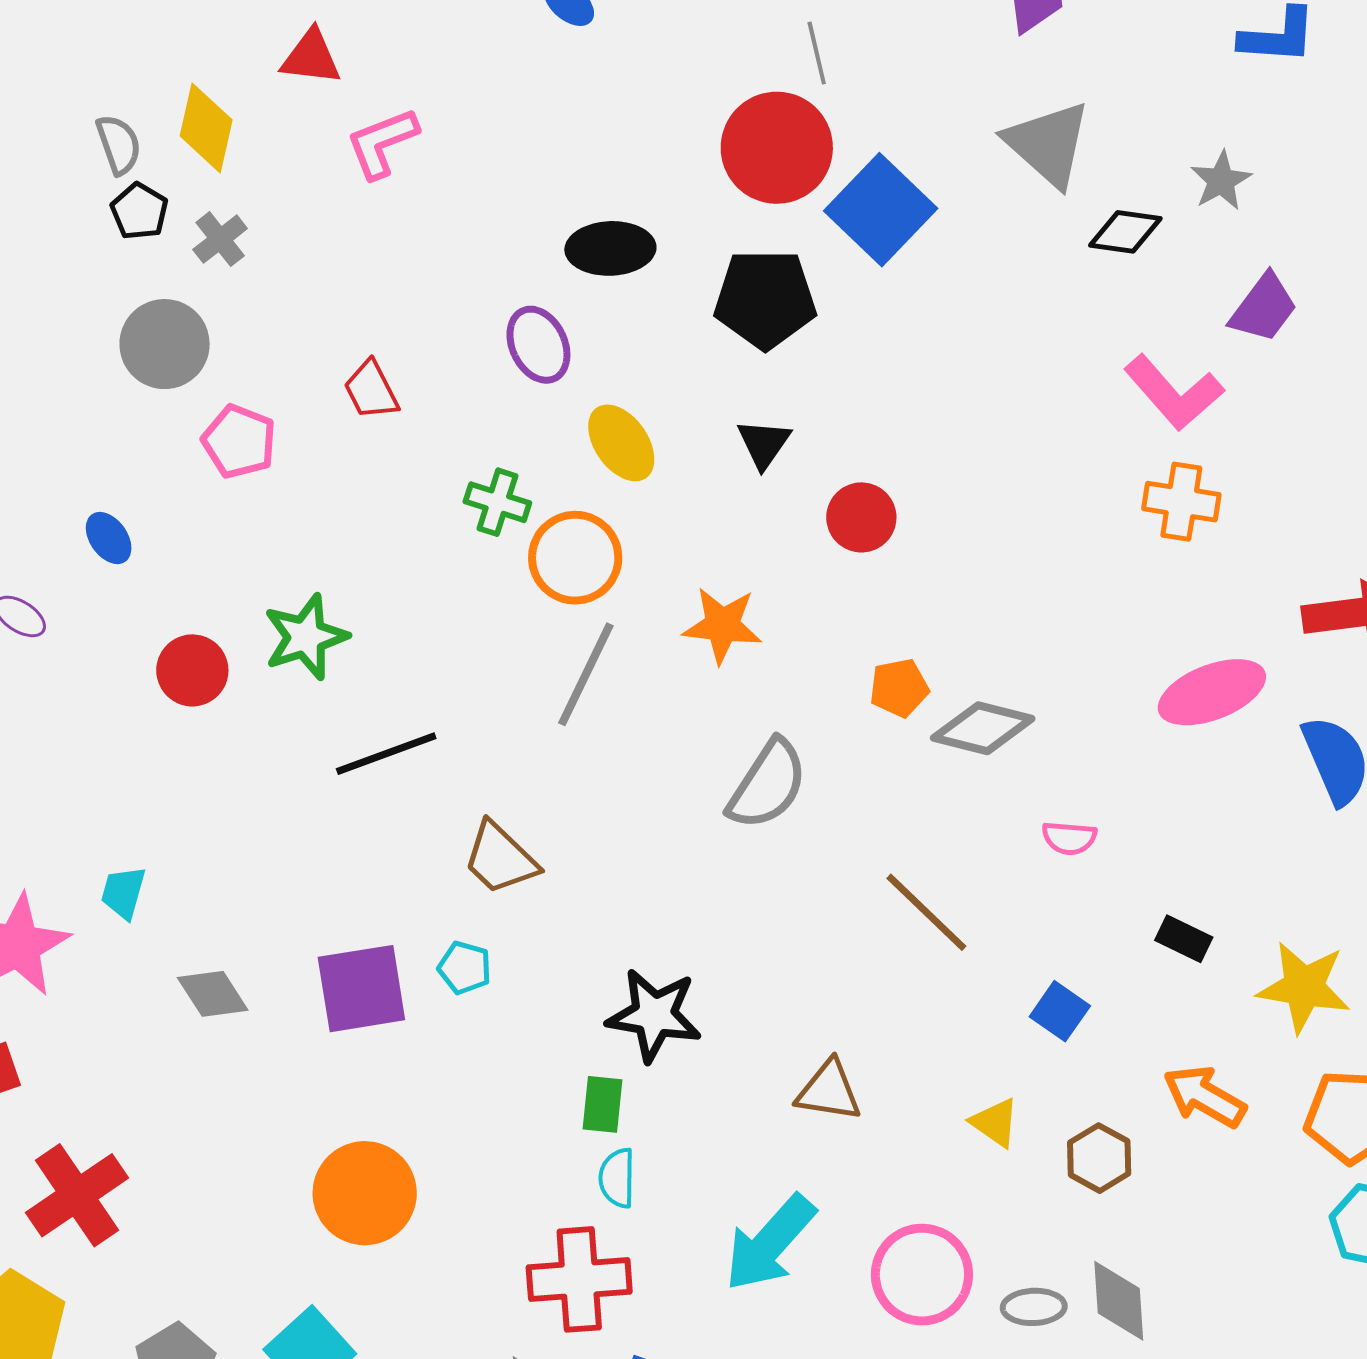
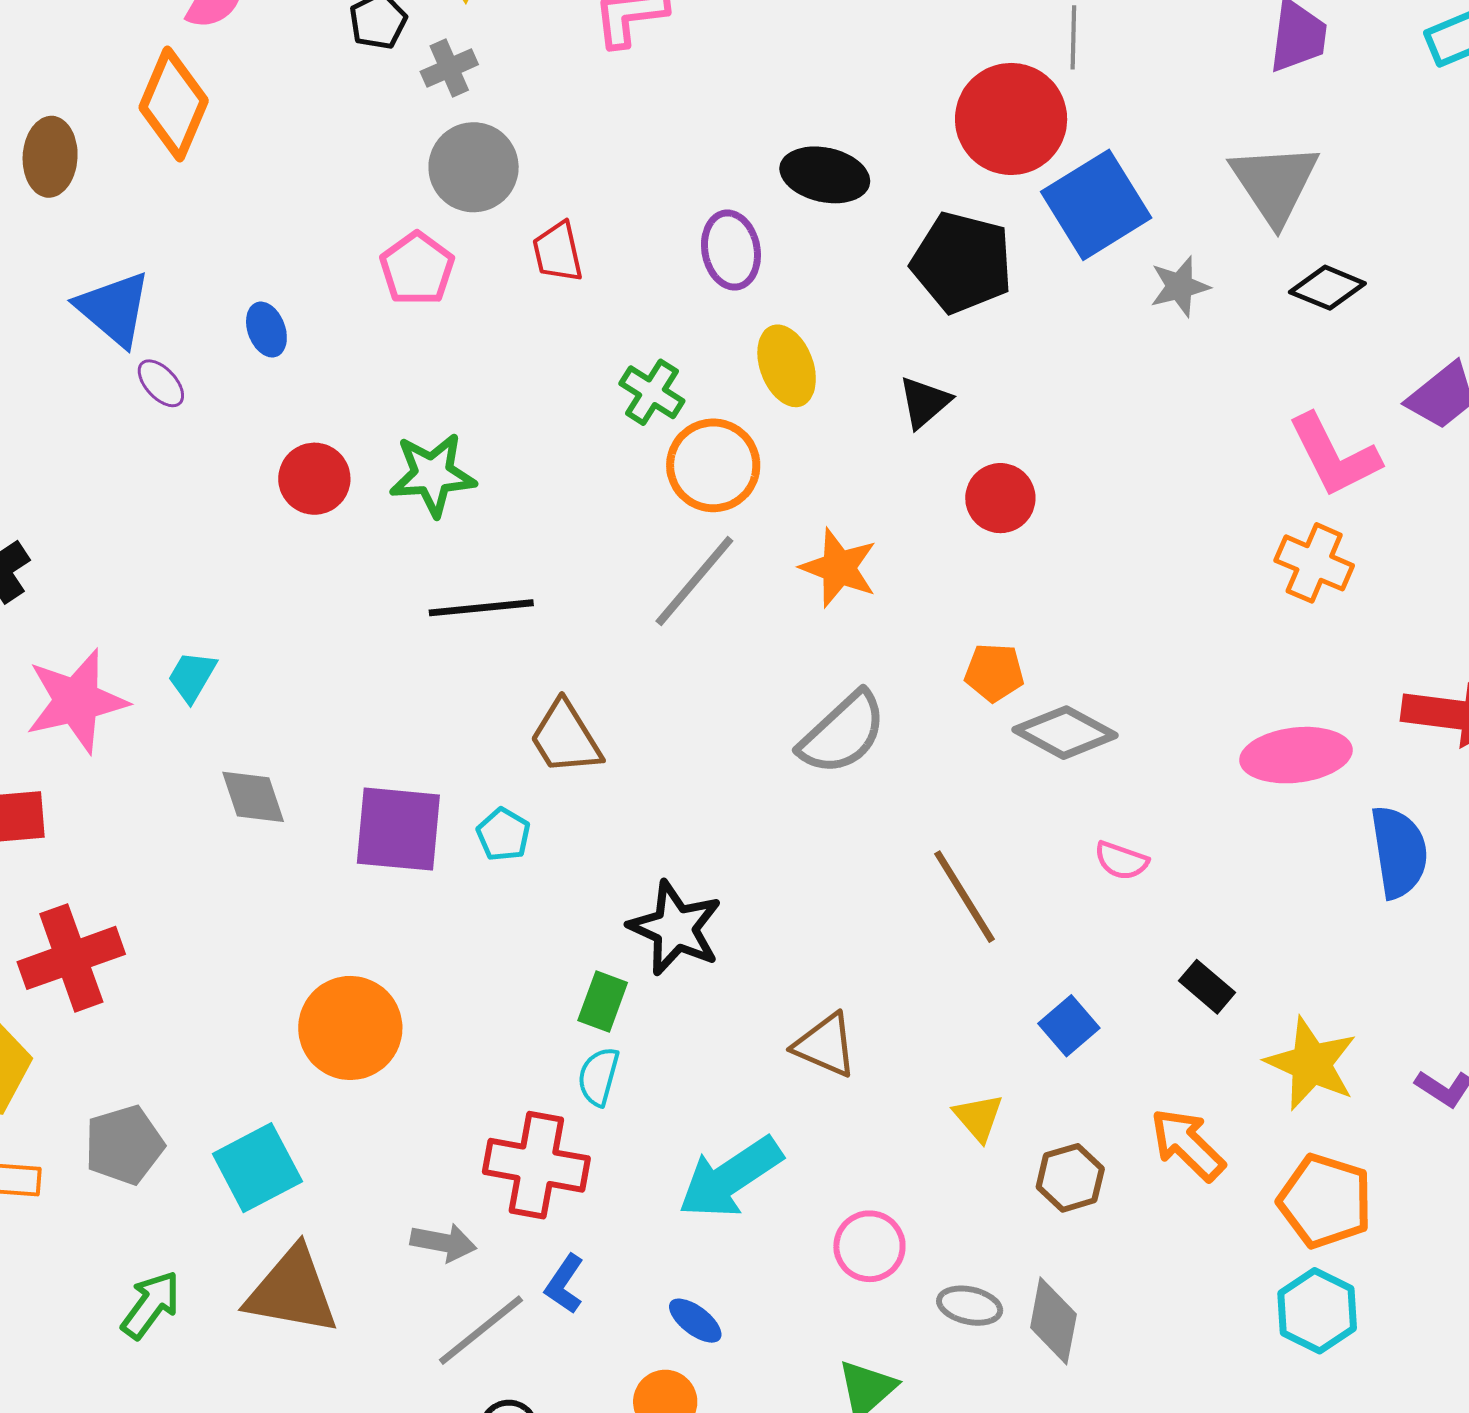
gray star: (1221, 181) -> (1180, 286), moved
gray circle: (165, 344) -> (474, 167), moved
pink circle: (922, 1275) -> (869, 1246), size x0.7

